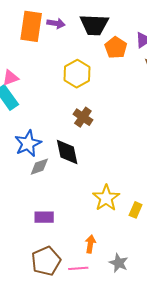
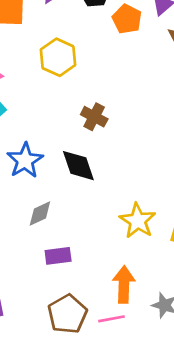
yellow hexagon: (77, 74) -> (58, 57), moved
gray diamond: (39, 167) -> (40, 213), moved
orange arrow: (90, 244) -> (124, 285), size x1.5

